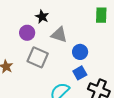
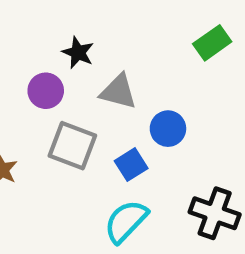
green rectangle: (101, 15) -> (212, 43), turned 56
blue square: (80, 73) -> (131, 165), moved

